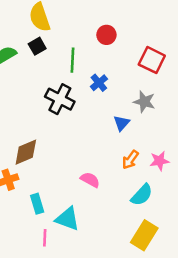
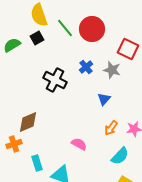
red circle: (106, 35) -> (92, 29), size x1.6
green line: (72, 60) -> (65, 28), moved, turned -42
gray star: (144, 102) -> (112, 70), moved

